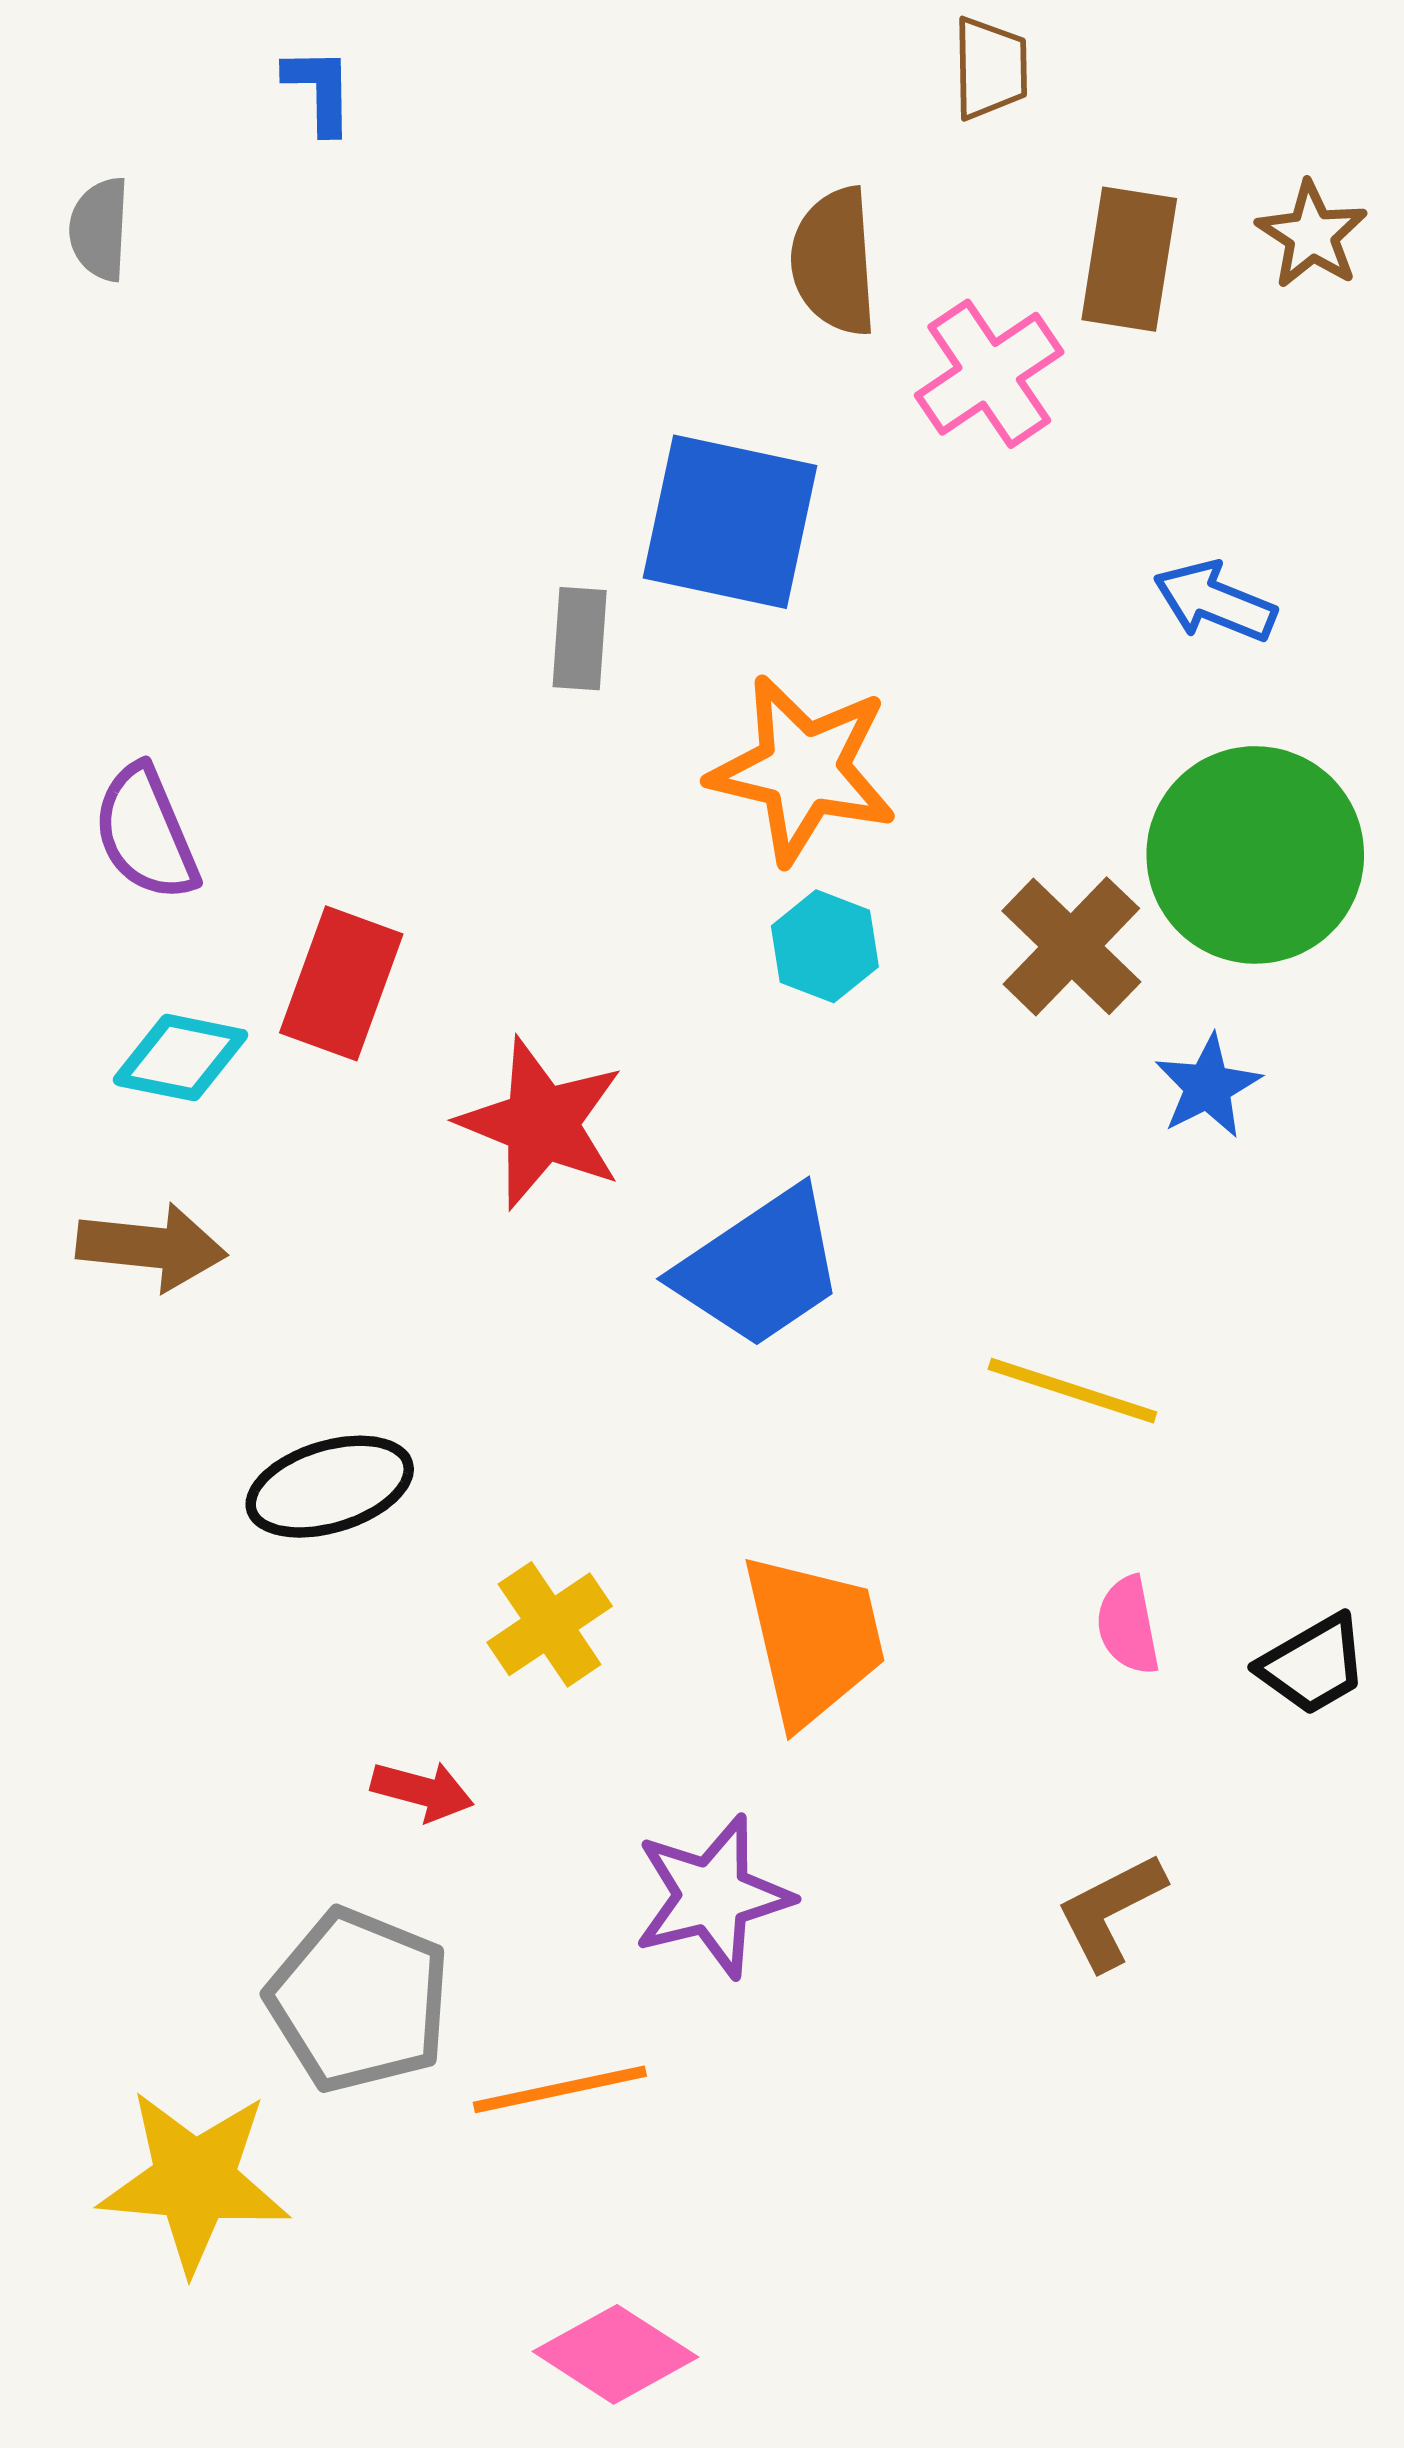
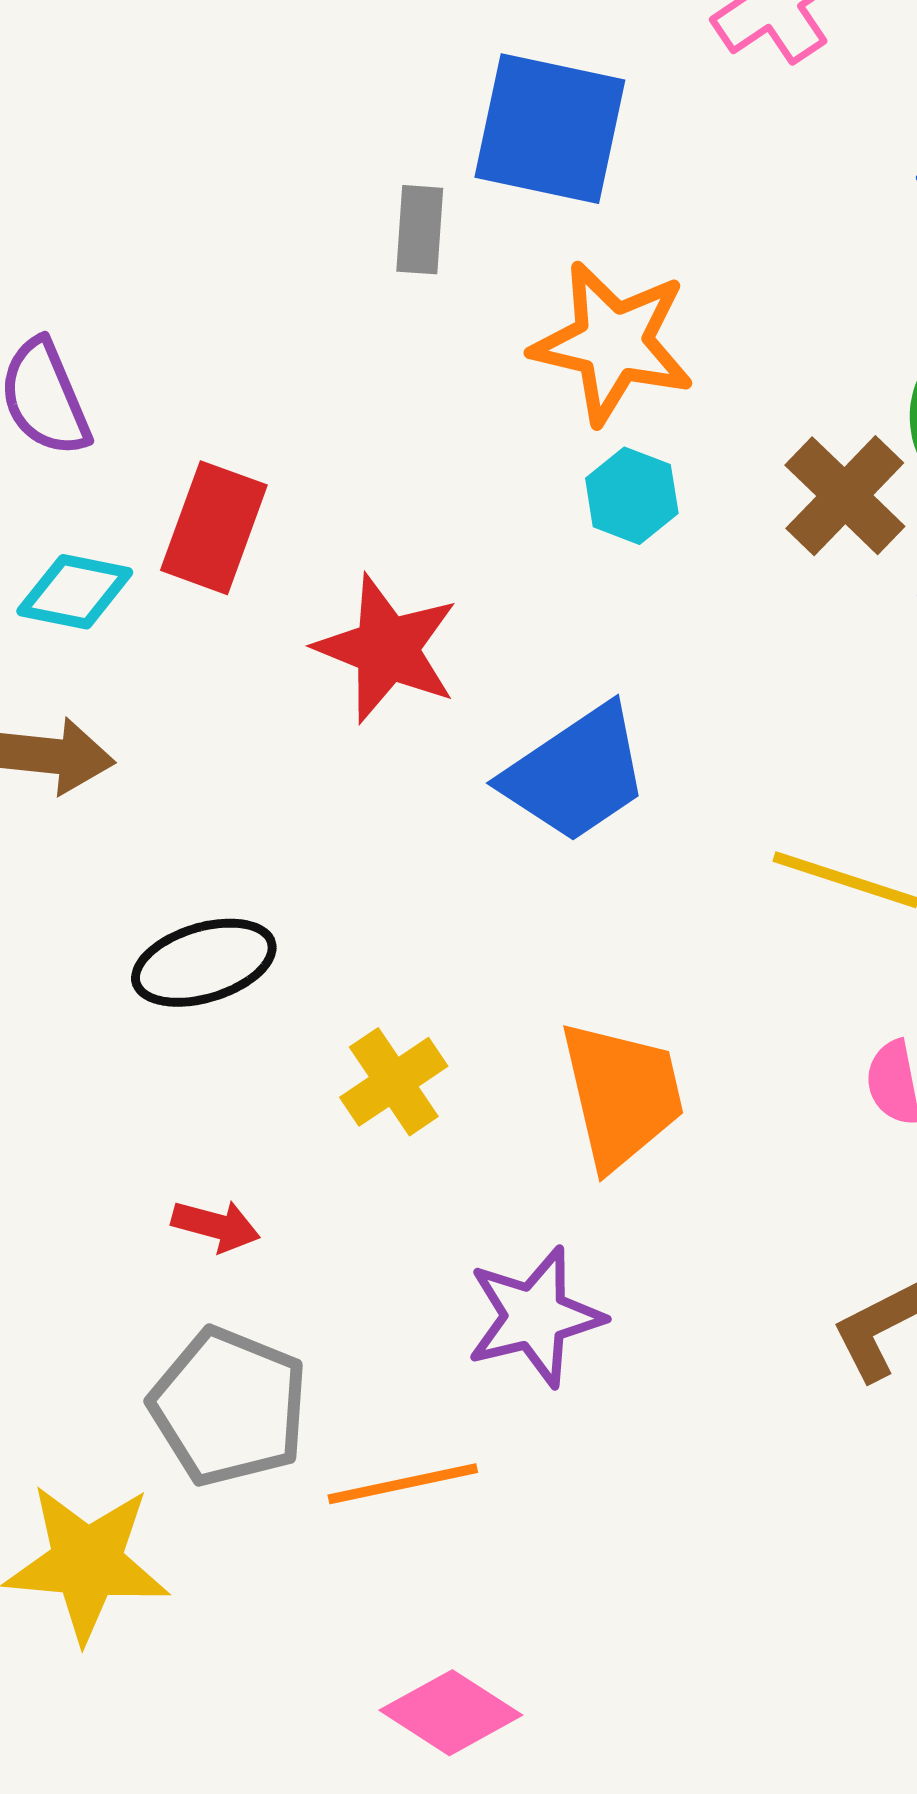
red arrow: (422, 1791) -> (216, 1226), moved

